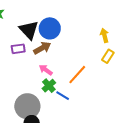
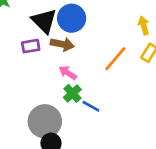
brown arrow: (42, 48) -> (62, 44), turned 42
orange line: (77, 75) -> (115, 59), moved

